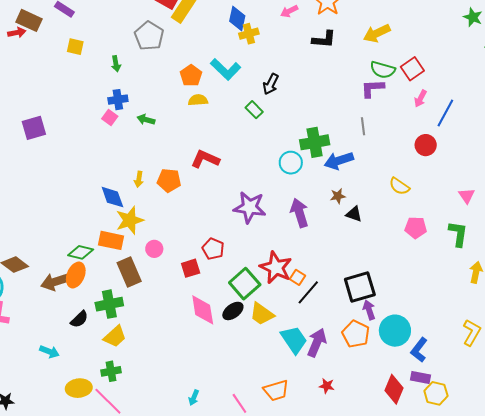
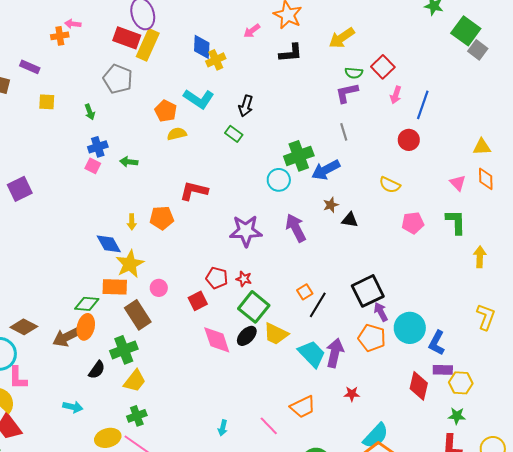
green semicircle: (383, 70) -> (354, 73), size x0.7
red star: (276, 268) -> (244, 279), moved, size x0.5
orange square: (298, 277) -> (305, 292), turned 35

